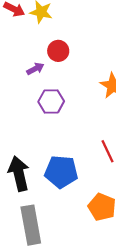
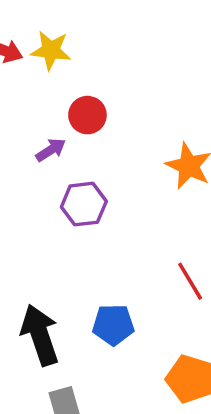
blue pentagon: (61, 172) -> (113, 325), size x0.7

